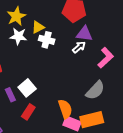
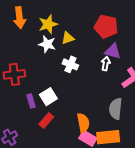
white cross: (47, 40) -> (70, 64), moved
white arrow: (79, 47) -> (106, 64), turned -48
gray semicircle: (95, 90) -> (116, 109), turned 135

